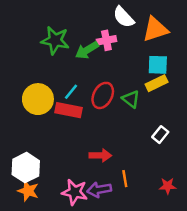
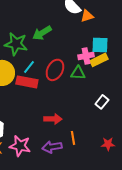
orange triangle: (155, 29) -> (87, 16), moved, size x0.6
green star: (55, 40) -> (16, 44), moved
pink cross: (106, 40) -> (86, 56), moved
green triangle: (131, 99) -> (78, 73), turned -35
pink star: (75, 192) -> (20, 146), moved

